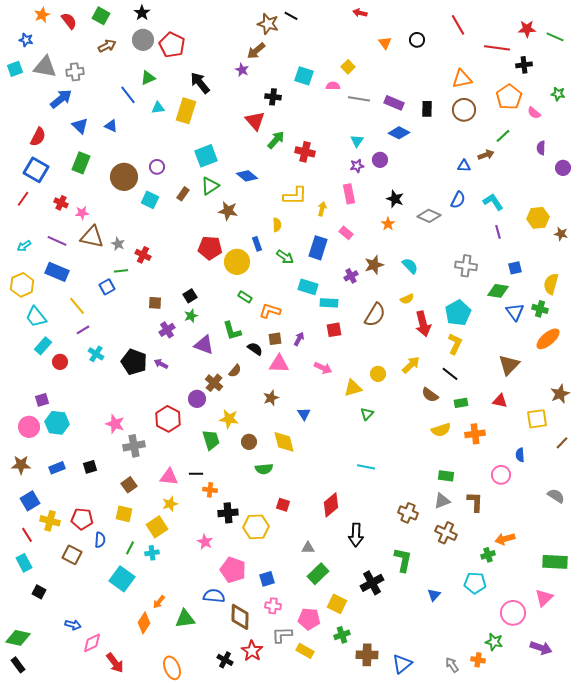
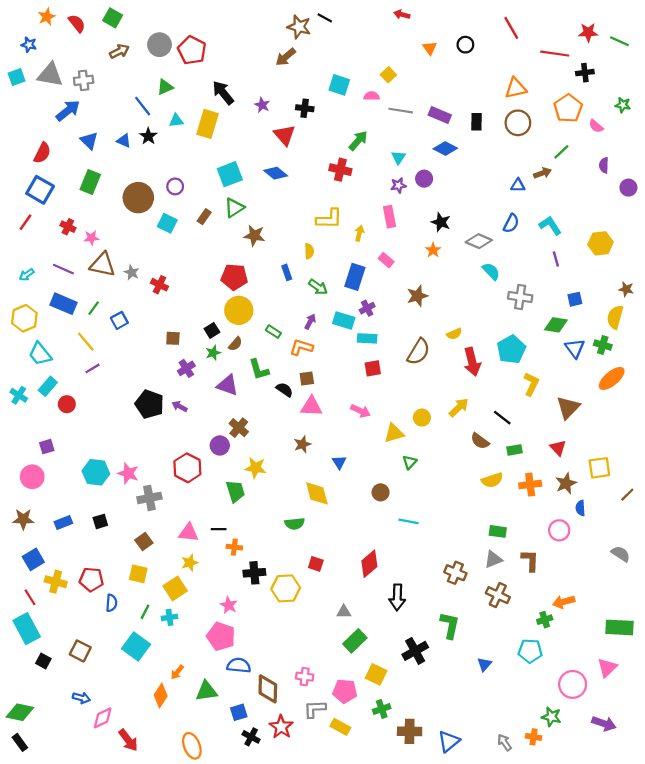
black star: (142, 13) -> (148, 136), moved
purple star: (242, 70) -> (262, 105), moved
green arrow: (276, 140) -> (358, 141), moved
blue diamond: (247, 176) -> (276, 173), moved
brown star: (561, 234) -> (626, 289), moved
yellow circle: (237, 262) -> (239, 310), moved
cyan semicircle: (410, 266) -> (491, 271), moved
green line: (121, 271) -> (94, 308), moved, turned -48
purple cross: (351, 276) -> (367, 308), moved
purple arrow: (299, 339) -> (310, 322), moved
yellow L-shape: (455, 344) -> (531, 384), moved
cyan cross: (96, 354) -> (19, 395), moved
brown semicircle: (235, 371) -> (235, 344), moved
brown star: (560, 394) -> (566, 483), moved
red triangle: (500, 401) -> (558, 448), turned 35
cyan hexagon: (57, 423) -> (96, 472), moved
brown circle: (249, 442) -> (381, 492), moved
brown square: (72, 555) -> (80, 651), moved
cyan rectangle: (24, 563) -> (27, 629), size x1.5
pink pentagon: (233, 570) -> (221, 636), moved
blue square: (267, 579) -> (239, 712), moved

